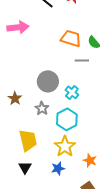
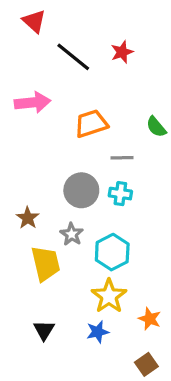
orange trapezoid: (71, 38) -> (91, 124), moved, turned -35
gray line: (82, 60) -> (122, 158), moved
cyan cross: (72, 92) -> (120, 194), moved, turned -32
yellow trapezoid: (28, 140) -> (46, 264), moved

